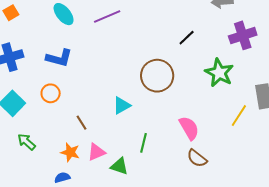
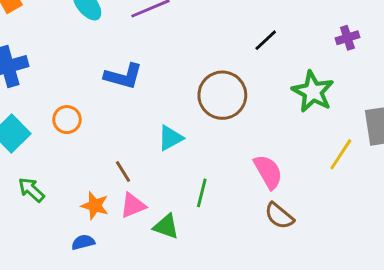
purple cross: (243, 35) -> (347, 38), size x0.6
blue L-shape: (59, 58) -> (123, 76), moved
brown line: (81, 123) -> (123, 172), moved

